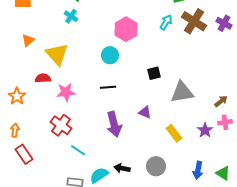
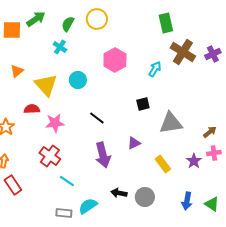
cyan arrow: (166, 22) -> (155, 69), moved
purple cross: (224, 23) -> (213, 54), turned 35
cyan circle: (110, 55) -> (78, 80), moved
black line: (108, 87) -> (97, 118), turned 42
purple triangle: (145, 112) -> (134, 143), turned -48
black arrow: (122, 168) -> (119, 193), moved

